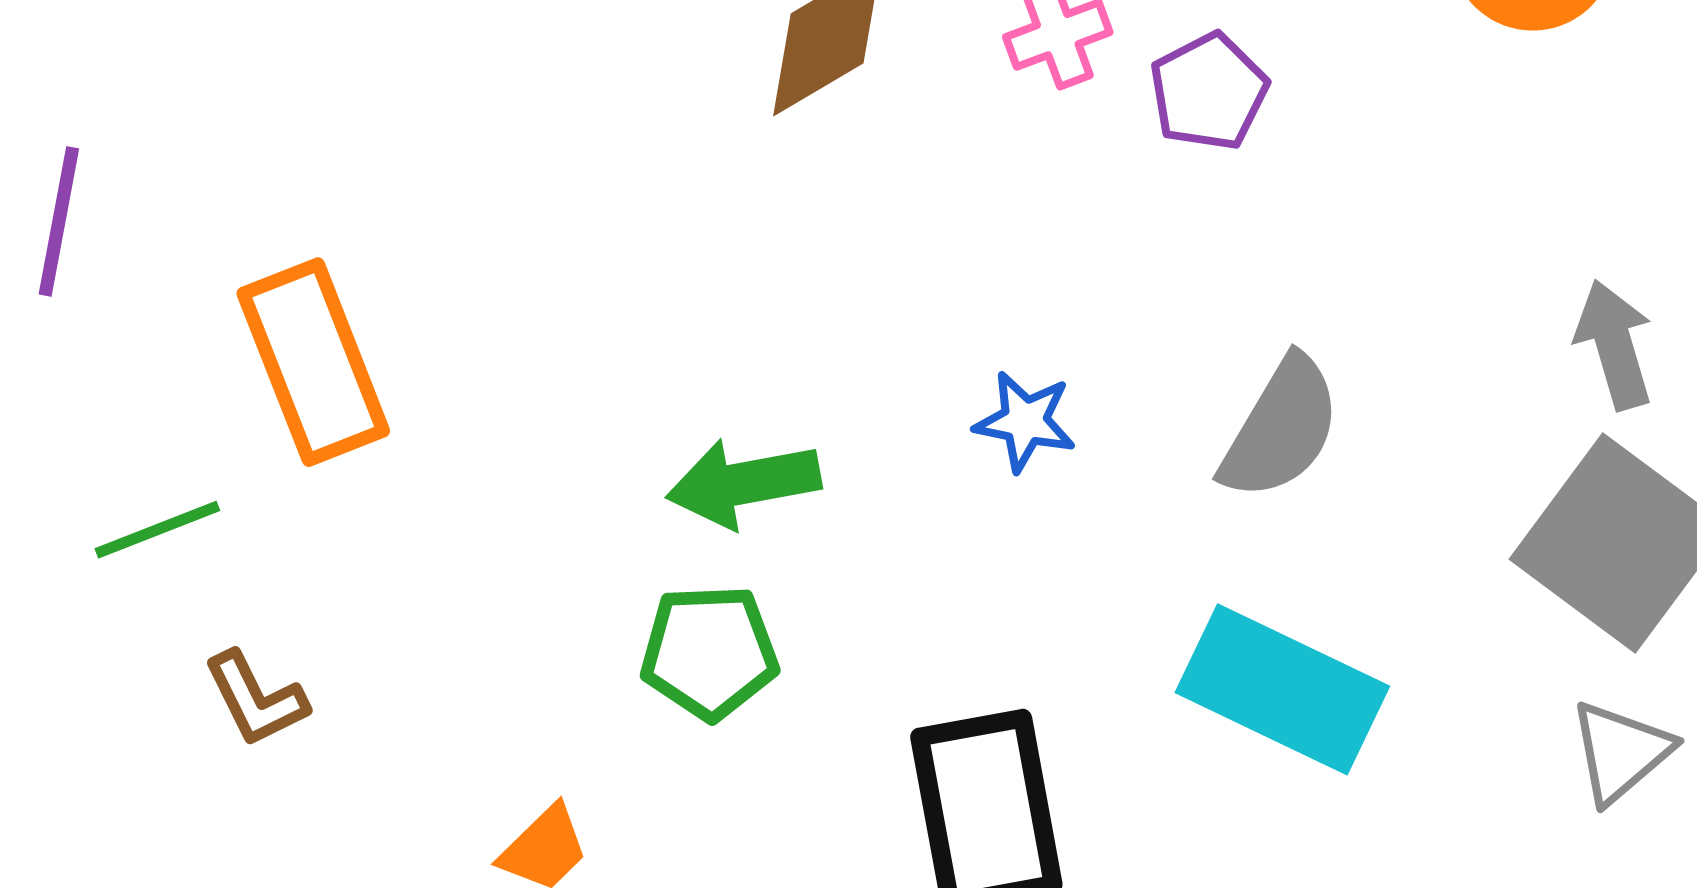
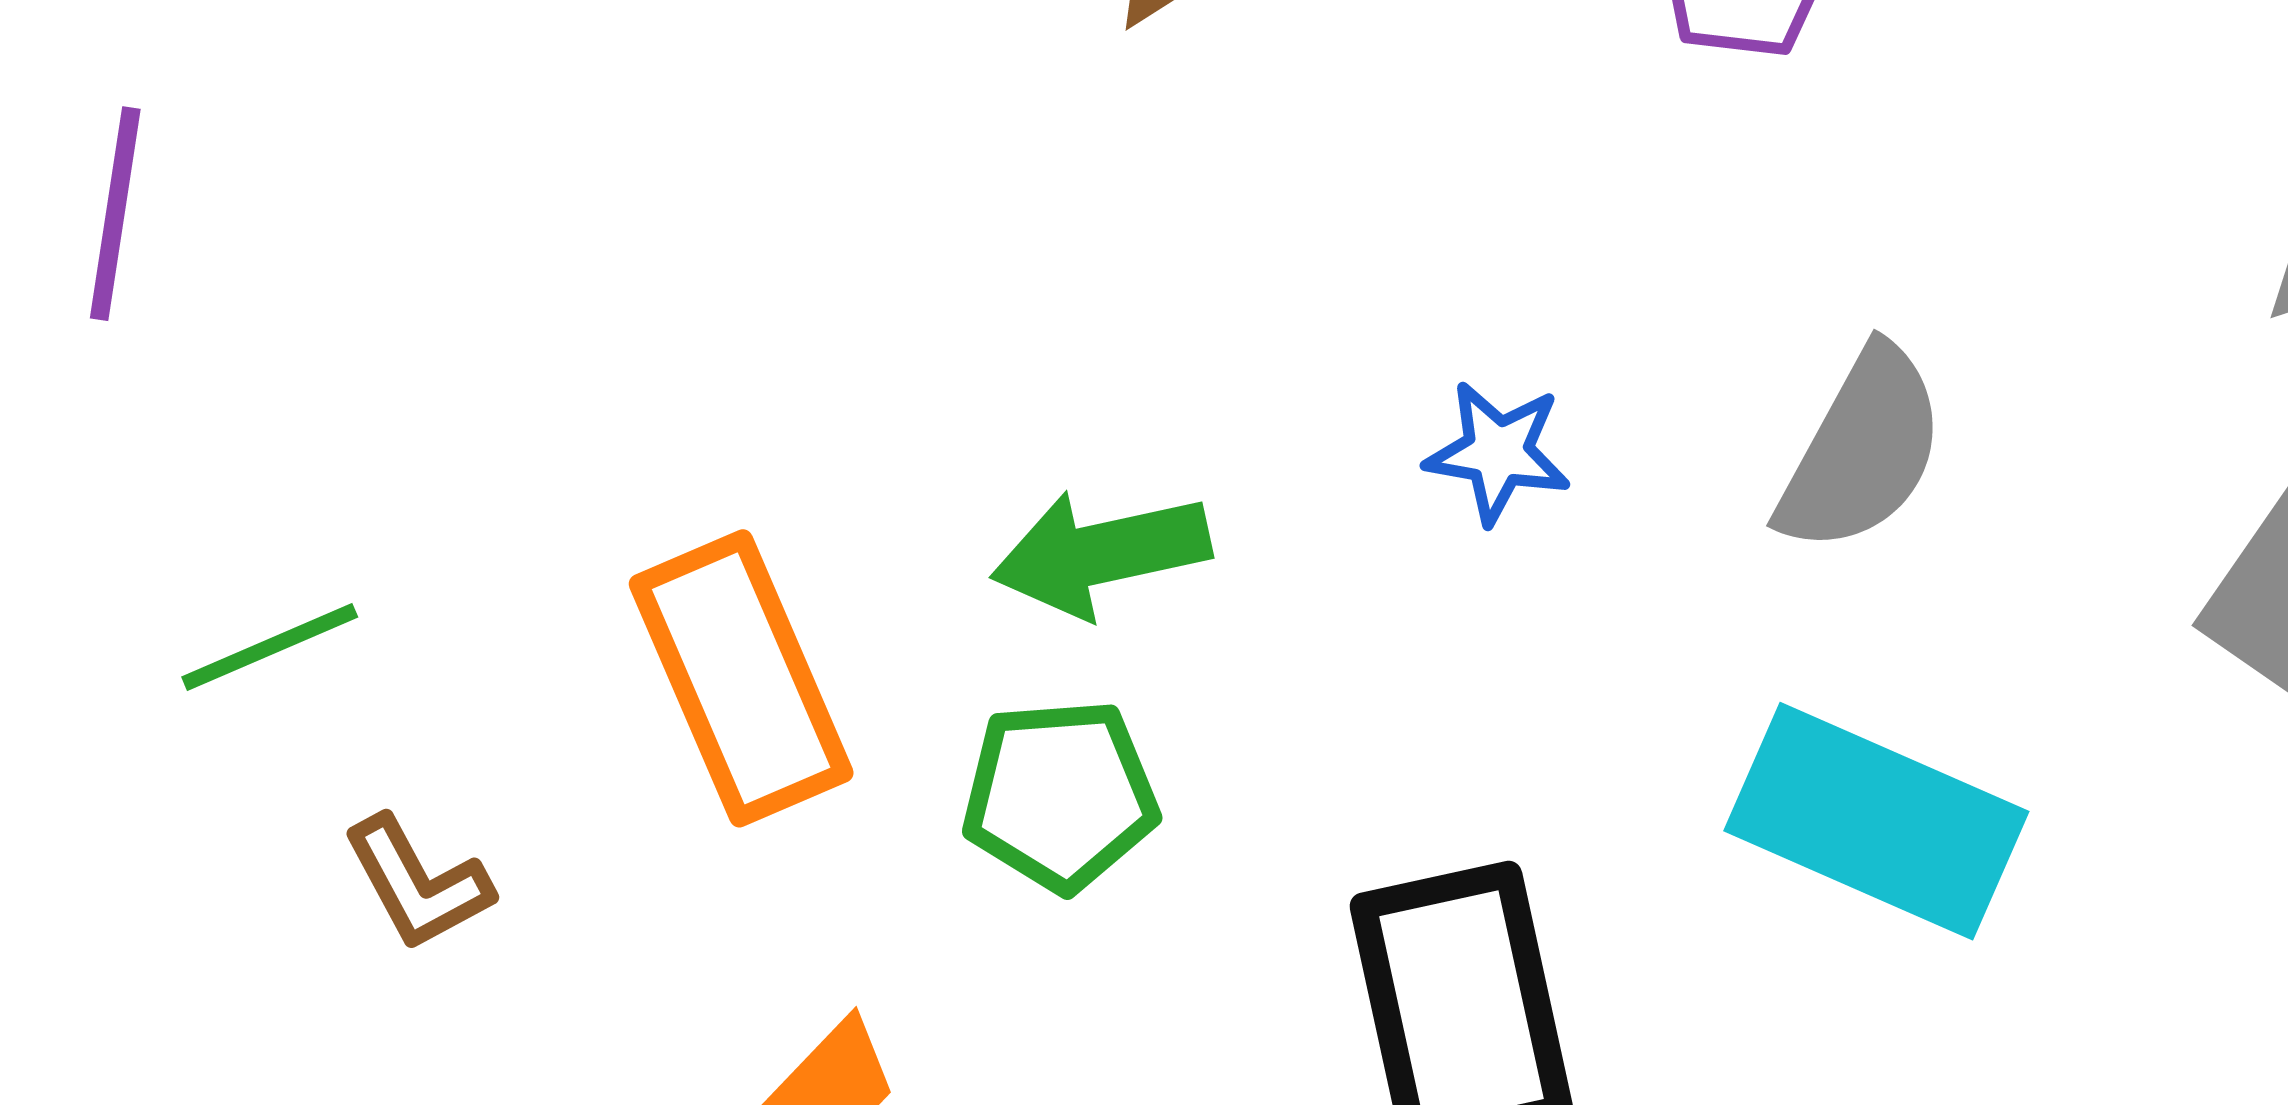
orange rectangle: (313, 362) -> (741, 678), moved

